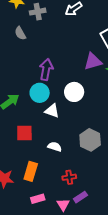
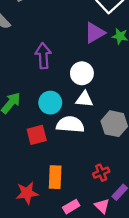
cyan circle: (40, 93) -> (50, 103), moved
white triangle: (52, 111) -> (84, 99), moved
white semicircle: (55, 147) -> (70, 124), moved, size x1.6

